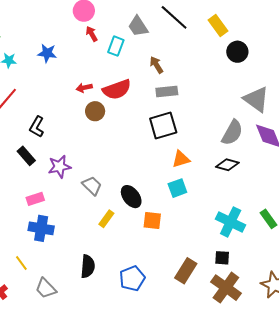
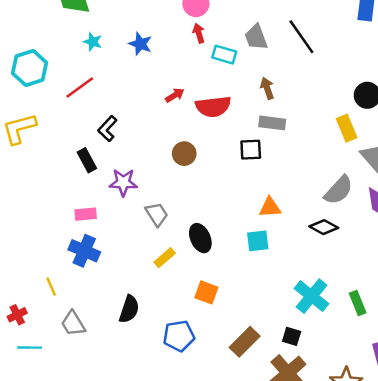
yellow rectangle: (218, 25) -> (347, 128), moved
cyan rectangle: (116, 46) -> (224, 55), turned 72
red arrow: (84, 88) -> (175, 95), turned 147
brown circle: (95, 111) -> (184, 154), moved
black square: (163, 126) -> (251, 150), moved, size x0.7
orange square: (152, 220) -> (206, 292), moved

